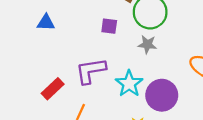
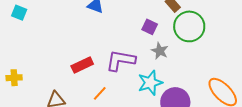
gray star: (147, 44) -> (160, 51), moved

